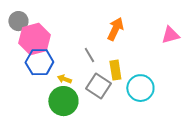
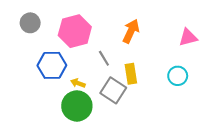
pink hexagon: (34, 39) -> (75, 31), moved
cyan circle: (140, 88) -> (178, 76), moved, size x0.7

